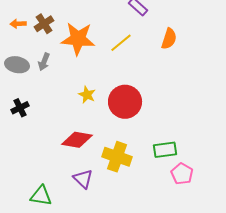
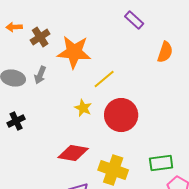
orange arrow: (18, 24) -> (14, 27), moved
yellow line: (121, 43) -> (104, 79), moved

